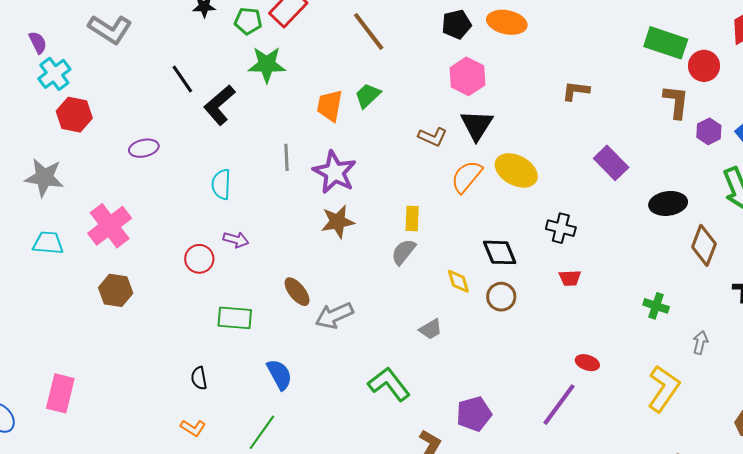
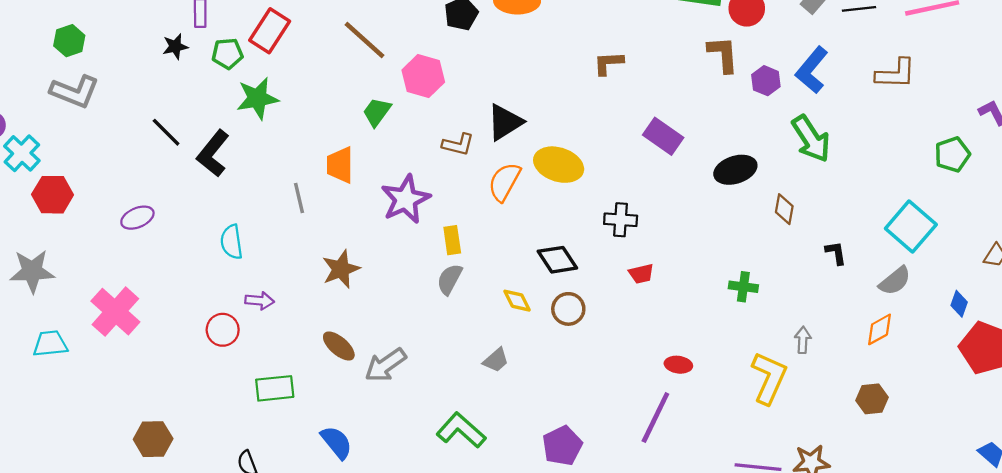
pink hexagon: (467, 76) -> (423, 76), moved
orange trapezoid: (330, 106) -> (340, 165), moved
black triangle: (477, 125) -> (505, 122), turned 36
purple star: (335, 172) -> (406, 199), moved, turned 30
brown star: (338, 222) -> (341, 269), moved
brown diamond: (704, 245) -> (784, 209), size x0.7
brown hexagon: (116, 290) -> (153, 439), moved
gray arrow: (700, 342) -> (803, 340), moved

